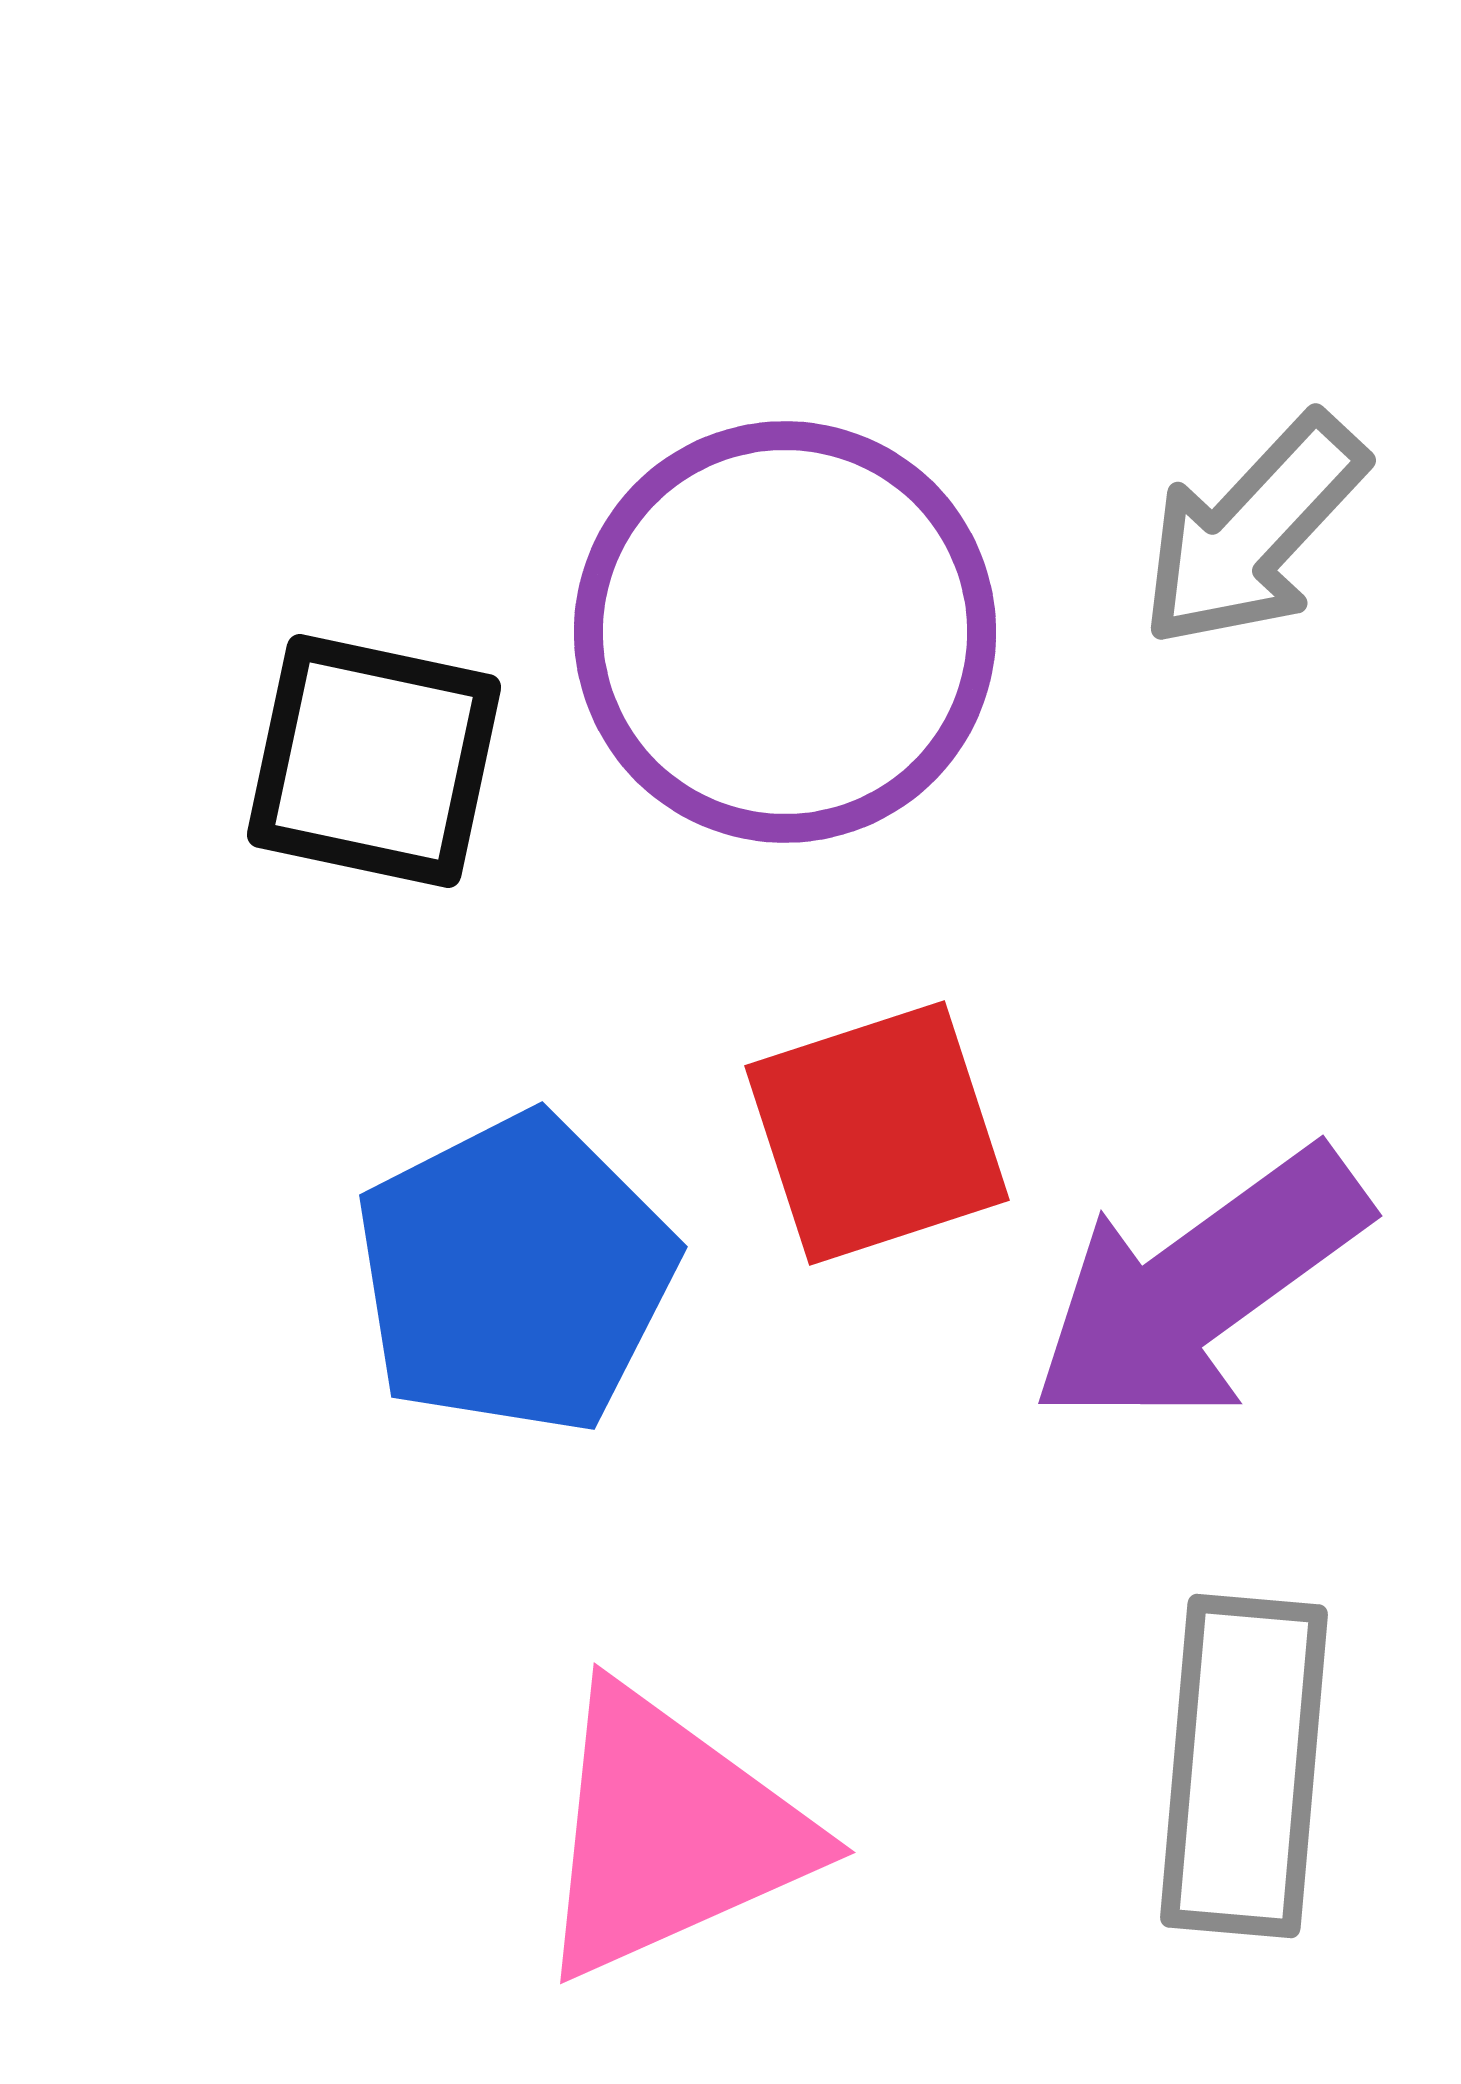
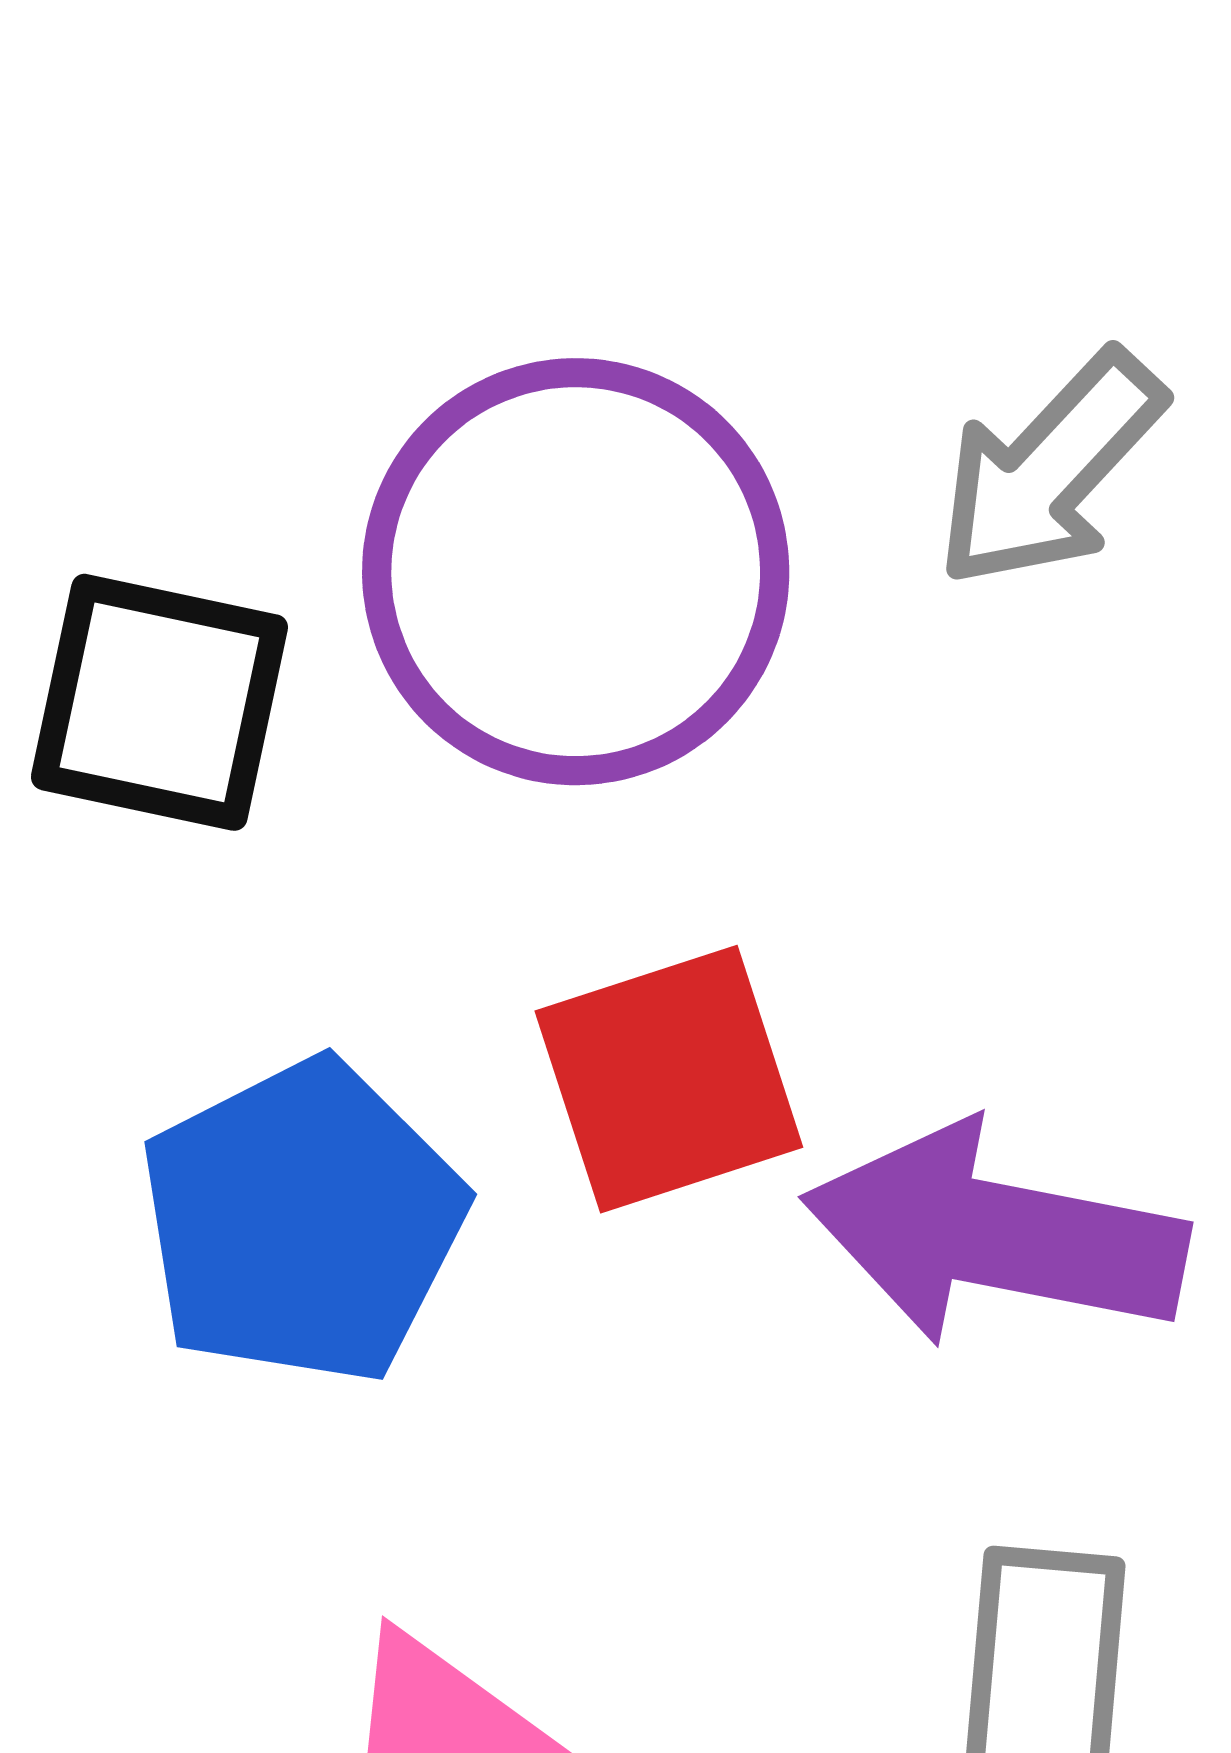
purple arrow: (1199, 1287) -> (995, 1235), turned 47

